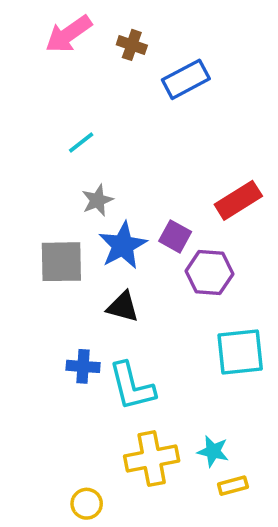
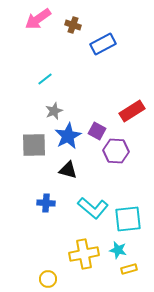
cyan square: (240, 352) -> (128, 219), moved
cyan L-shape: (132, 386) -> (93, 208), moved, turned -36

